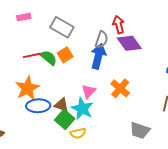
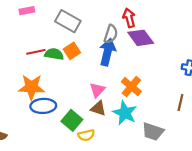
green semicircle: (49, 58) -> (54, 54), turned -30
orange star: (27, 88) -> (31, 87), turned 30
brown triangle: (62, 105) -> (98, 108), moved
cyan star: (82, 109) -> (125, 113), moved

